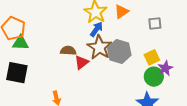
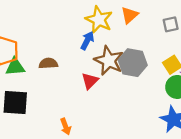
blue arrow: (96, 29) -> (87, 41), moved
brown semicircle: (68, 51) -> (48, 63), moved

